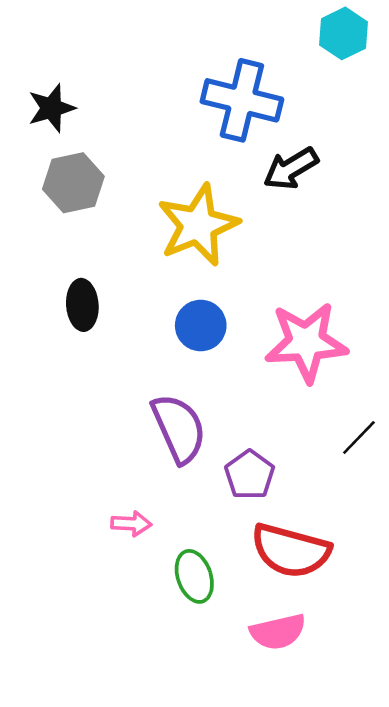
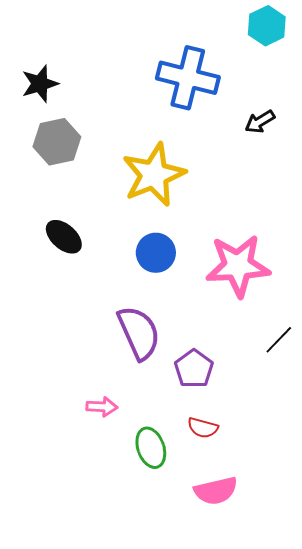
black arrow: (291, 169) -> (260, 122), moved, size x0.7
black ellipse: (82, 305) -> (64, 237), turned -45
red semicircle: (291, 551) -> (203, 428), moved, size x0.5

